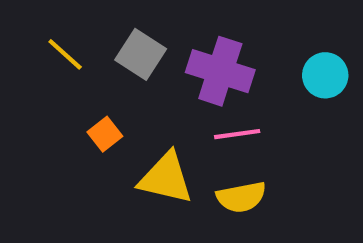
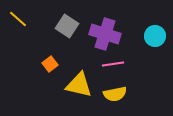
yellow line: (65, 54) -> (18, 19), moved

